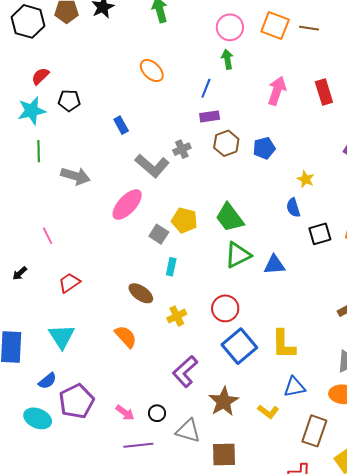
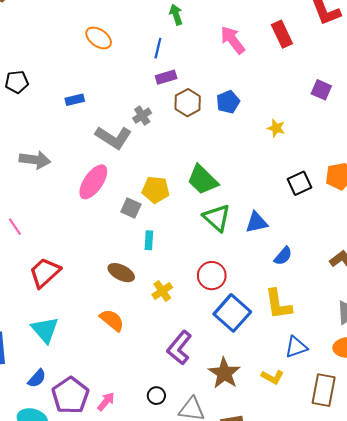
pink arrow: (277, 91) -> (233, 40), turned -48
blue rectangle: (121, 125) -> (75, 100), turned -66
blue semicircle: (293, 208) -> (283, 256), moved, turned -114
green triangle: (238, 255) -> (217, 218), turned -44
red trapezoid: (69, 283) -> (45, 273), size x1.4
pink arrow: (125, 413) -> (106, 402), moved, turned -78

